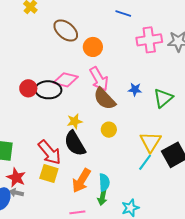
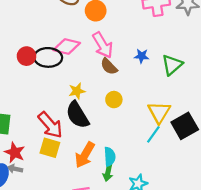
brown semicircle: (105, 99) -> (109, 66), size x0.7

